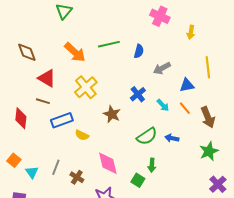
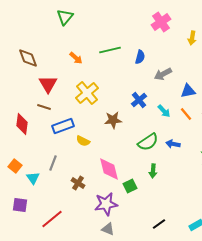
pink cross: (160, 16) -> (161, 22), turned 30
orange arrow: (75, 52) -> (76, 58), size x0.6
red triangle: (47, 78) -> (48, 84), turned 30
brown star: (112, 114) -> (113, 120), turned -30
gray line: (56, 167) -> (53, 163), moved
green square: (138, 180) -> (130, 186), moved, turned 32

